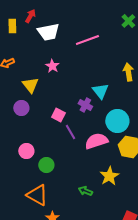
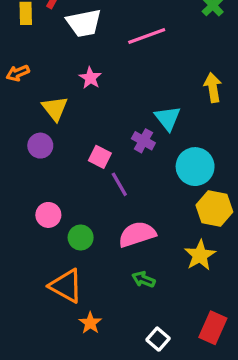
pink semicircle: (96, 141) -> (137, 234), moved
yellow star: (109, 176) -> (200, 255), moved

